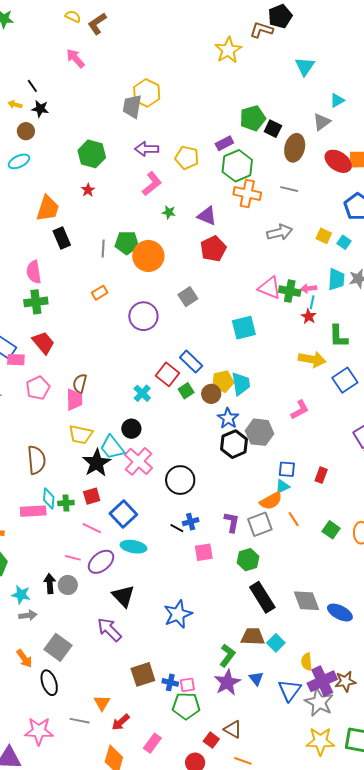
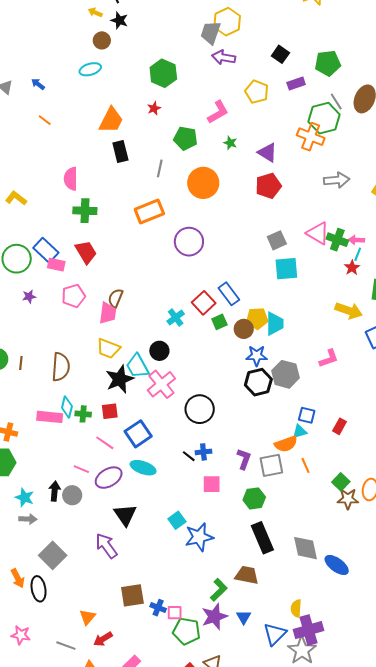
black square: (273, 129) -> (280, 54), moved
purple arrow: (147, 149) -> (224, 57), moved
green hexagon: (237, 166) -> (324, 118), moved
gray line: (289, 189) -> (336, 101), moved, turned 36
green pentagon: (127, 243) -> (186, 138), moved
pink semicircle: (34, 272) -> (71, 179), moved
orange rectangle: (100, 293) -> (149, 212), size x1.8
gray square: (188, 297) -> (277, 240), moved
blue star: (228, 418) -> (257, 356), turned 30
blue star: (178, 614) -> (199, 537), moved
cyan square: (276, 643) -> (177, 520), moved
orange arrow: (24, 659) -> (18, 578), moved
brown star: (345, 681) -> (348, 499), moved
green pentagon: (186, 706) -> (186, 631), moved
gray line: (80, 721) -> (66, 646), moved
pink star: (39, 731) -> (21, 635), size x0.7

